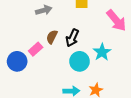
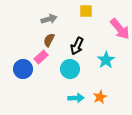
brown semicircle: (52, 37) -> (49, 40), moved
cyan circle: (80, 61) -> (70, 69), moved

